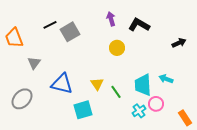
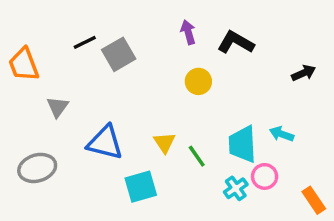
gray ellipse: (22, 99) -> (37, 168), turned 30

